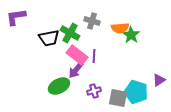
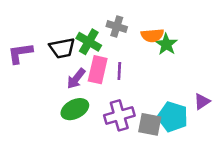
purple L-shape: (16, 17) -> (20, 53), moved
pink rectangle: (77, 55) -> (98, 70), turned 65
purple arrow: (76, 70) -> (76, 79), moved
purple cross: (94, 91) -> (119, 115), size x1.6

